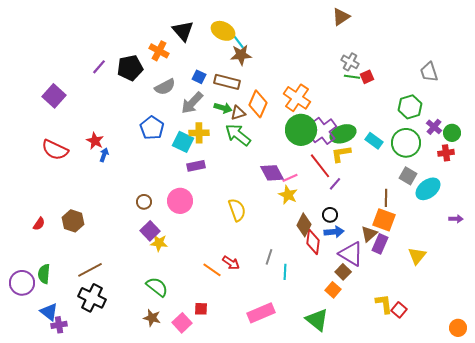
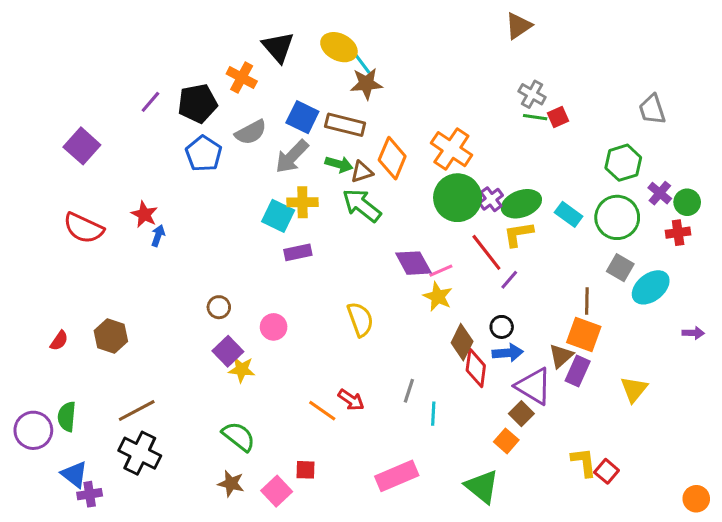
blue square: (199, 77) -> (302, 117), size x1.5
blue pentagon: (152, 128) -> (204, 154), moved
purple cross: (323, 131) -> (491, 199), size x0.6
pink circle: (180, 201) -> (274, 327), moved, size x0.7

